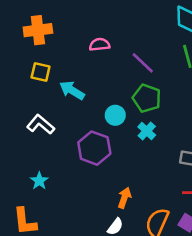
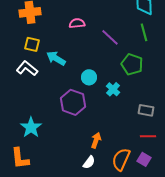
green pentagon: (147, 98) -> (132, 64), moved
white L-shape: (41, 124) -> (27, 68), moved
cyan star: (39, 181) -> (31, 127), size x1.5

